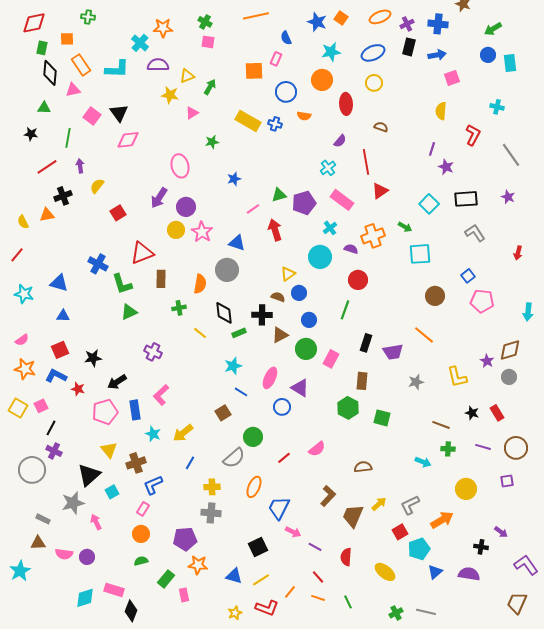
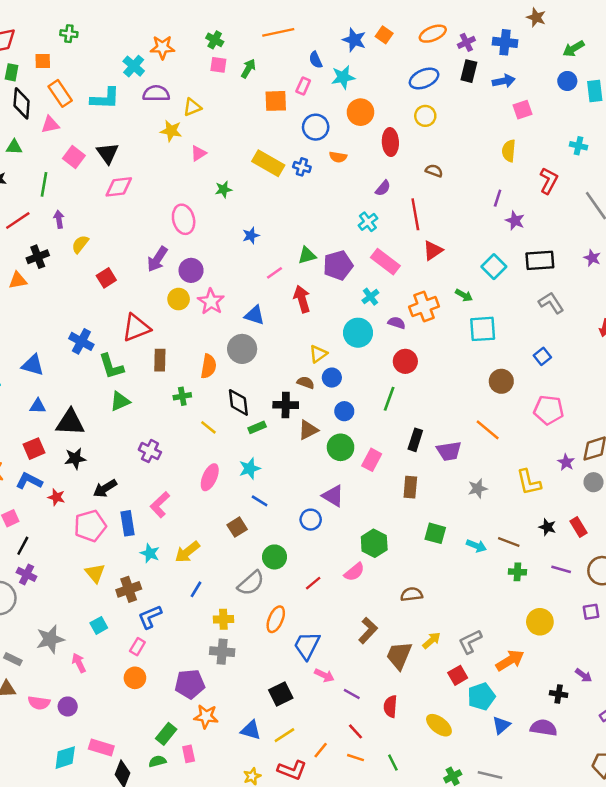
cyan star: (331, 52) -> (343, 77), moved
green arrow: (210, 87) -> (248, 69), moved
pink pentagon: (482, 301) -> (549, 410), moved
pink ellipse: (270, 378) -> (210, 477), moved
green hexagon: (348, 408) -> (374, 543), moved
cyan arrow: (423, 462) -> (476, 546), moved
black triangle: (89, 475) -> (70, 422), moved, turned 45
green semicircle: (141, 561) -> (157, 761), moved

